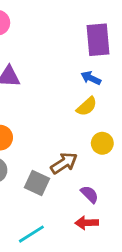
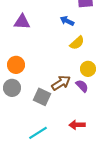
blue arrow: (91, 78) -> (67, 21), moved
purple semicircle: (90, 194) -> (82, 86), moved

